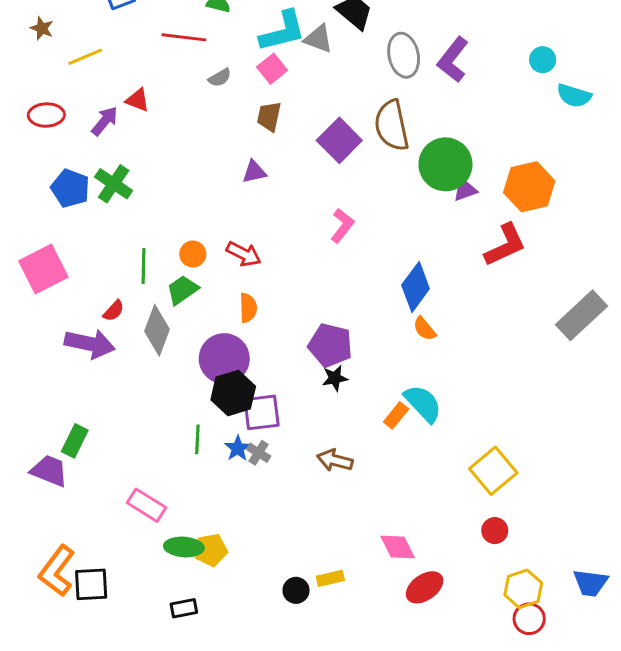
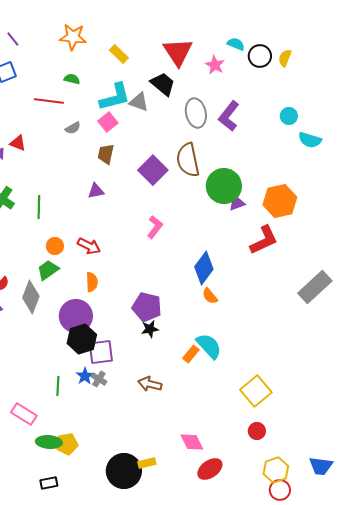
green line: (144, 266) -> (39, 207), moved
green line: (197, 439) -> (58, 386), moved
black circle: (296, 590) -> (124, 471), size x2.0

